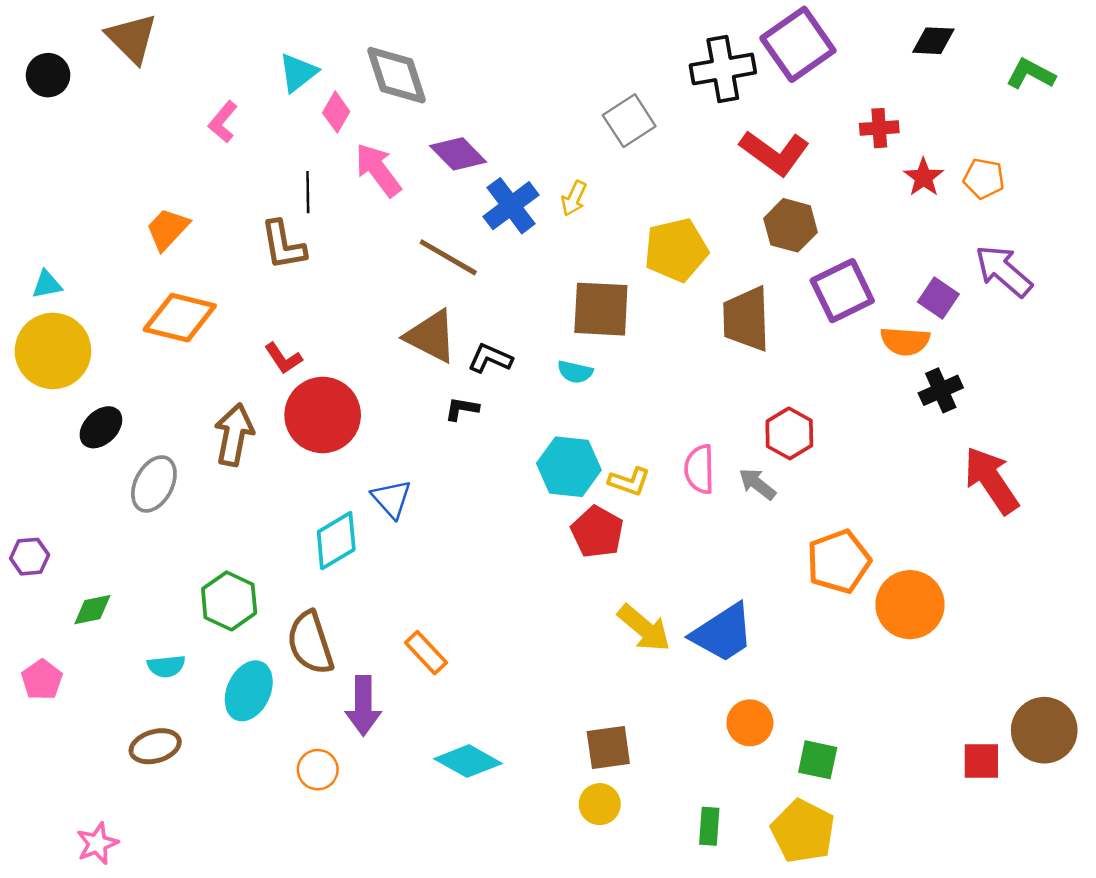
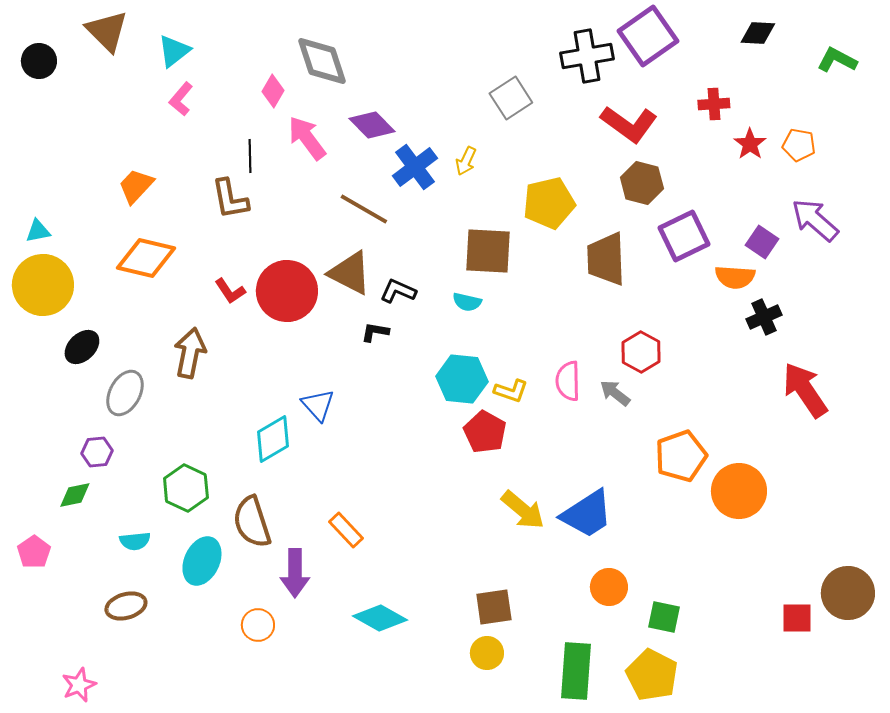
cyan triangle: (298, 73) -> (174, 51), moved
red circle: (323, 415) -> (287, 291), moved
purple hexagon: (30, 557) -> (97, 452), moved
green rectangle: (709, 826) -> (576, 671), size x1.8

